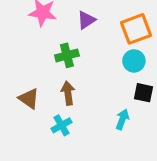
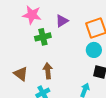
green cross: (67, 55) -> (43, 37), moved

